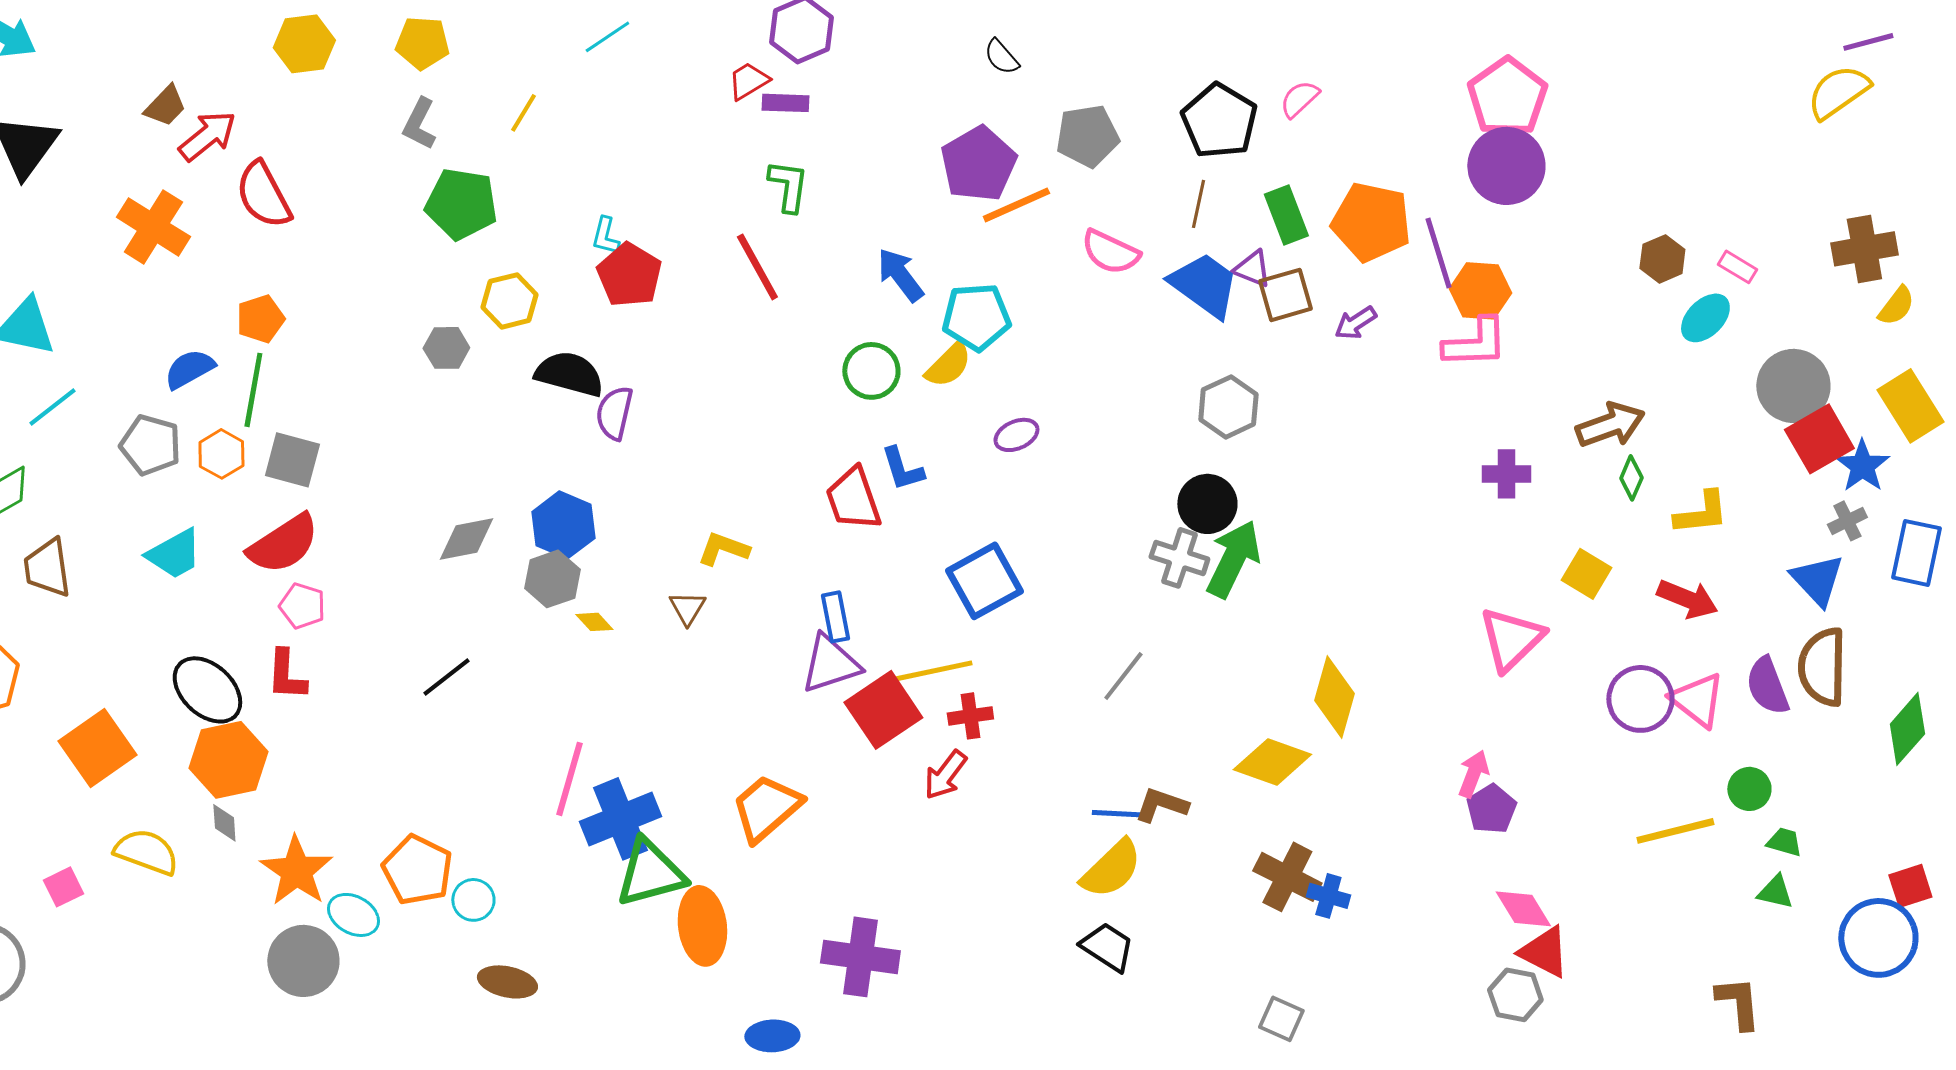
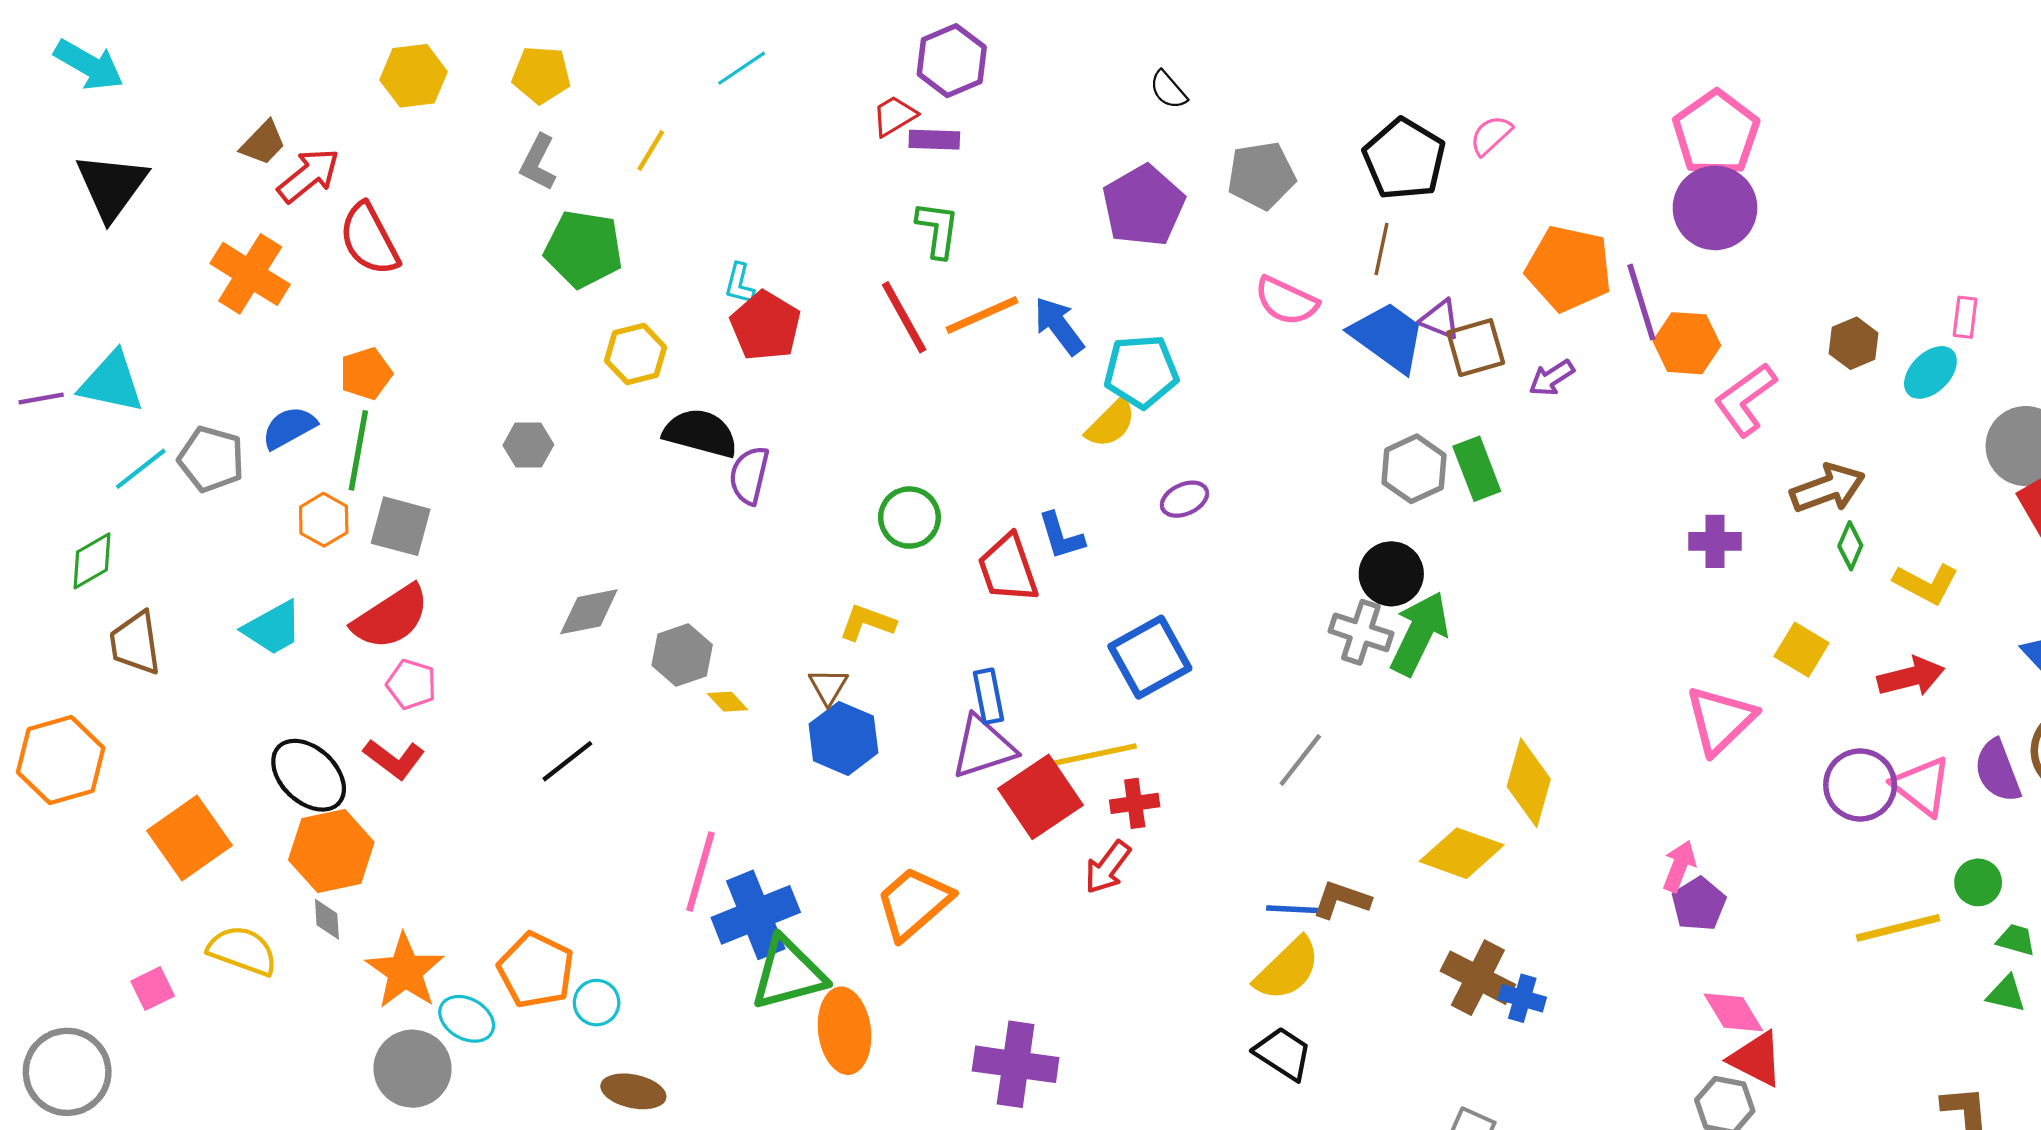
orange line: (1016, 205) -> (982, 315), moved
green rectangle: (1286, 215) -> (1477, 469), moved
brown hexagon: (1662, 259) -> (1854, 343), moved
pink rectangle: (1737, 267) -> (1965, 317), turned 66
pink L-shape: (1475, 343) -> (1745, 400), moved, turned 146
gray hexagon: (446, 348) -> (528, 445), moved
green circle: (871, 371) -> (909, 518), moved
gray pentagon: (150, 445) -> (211, 459), moved
yellow L-shape: (1701, 513) -> (1926, 584), turned 34
blue hexagon: (563, 525) -> (843, 738), moved
red arrow: (1687, 599) -> (1911, 677), turned -36
red L-shape: (286, 675) -> (394, 759), turned -56

